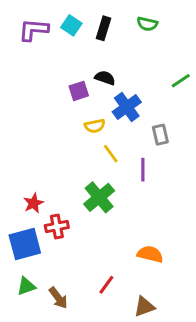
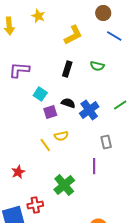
cyan square: (71, 25) -> (40, 94), moved
blue cross: (127, 107) -> (89, 110), moved
yellow line: (111, 154) -> (45, 145), moved
red star: (34, 203) -> (18, 172), moved

